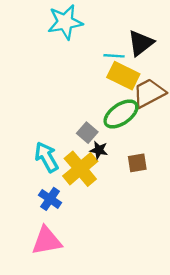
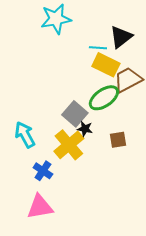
gray square: (87, 133) -> (75, 114), size x1.4
cyan arrow: (47, 157) -> (25, 135), moved

